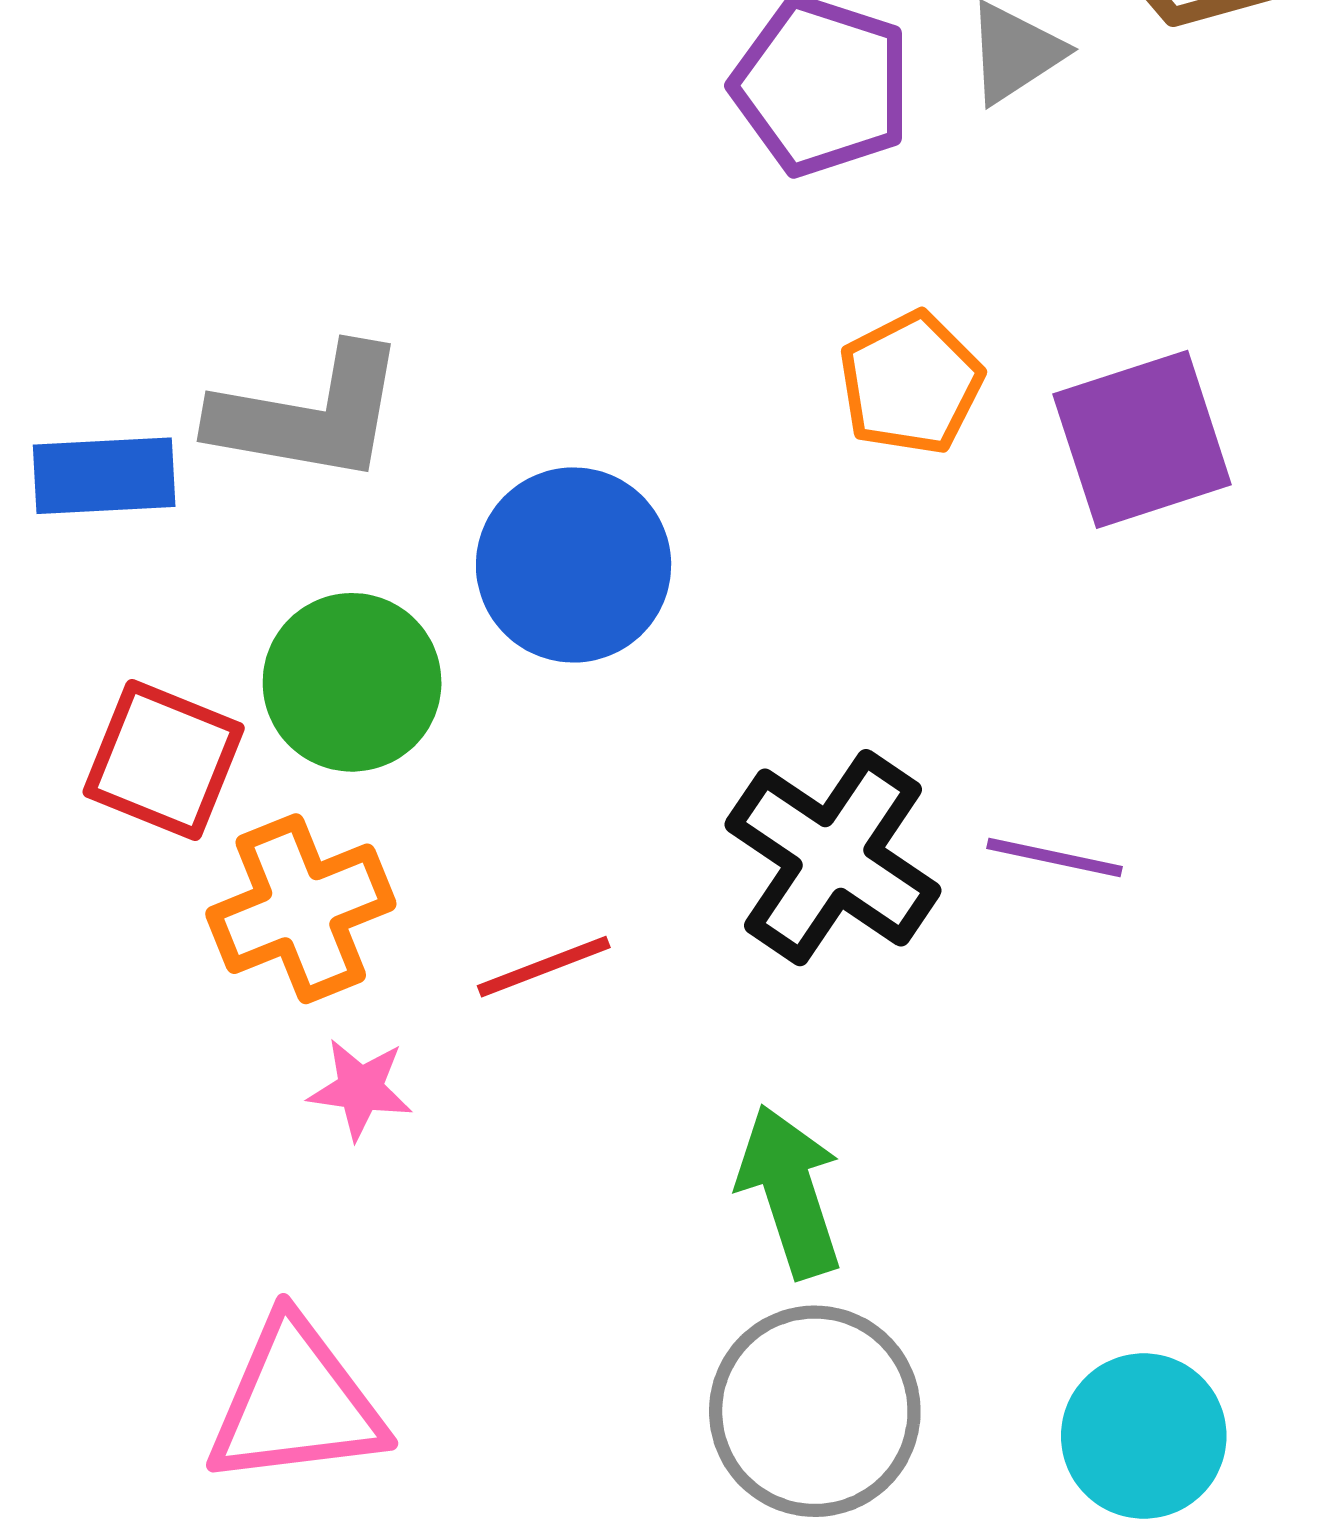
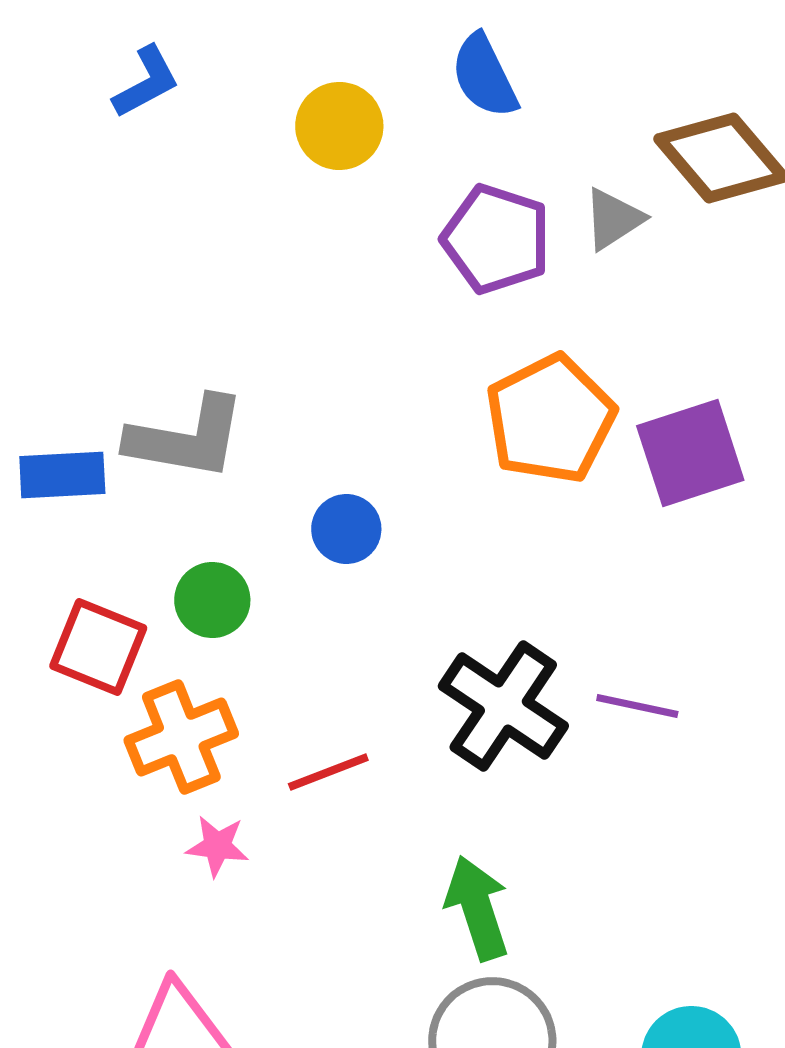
orange pentagon: (911, 383) -> (550, 419), size x1.5
blue circle: (574, 565) -> (346, 529), size x0.6
green circle: (352, 682) -> (212, 600), size x0.7

